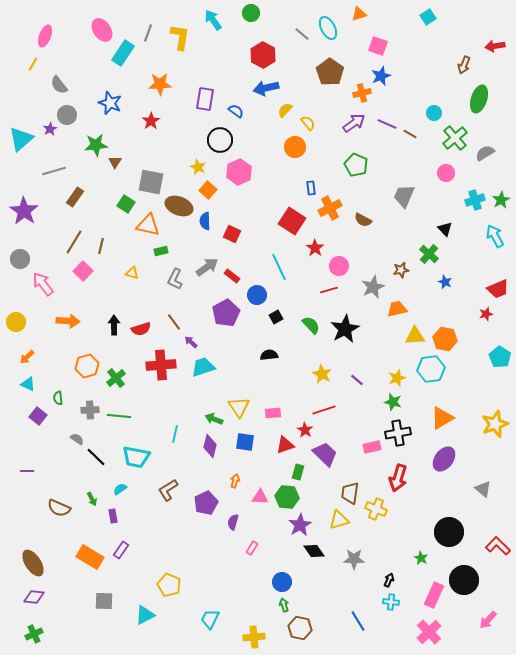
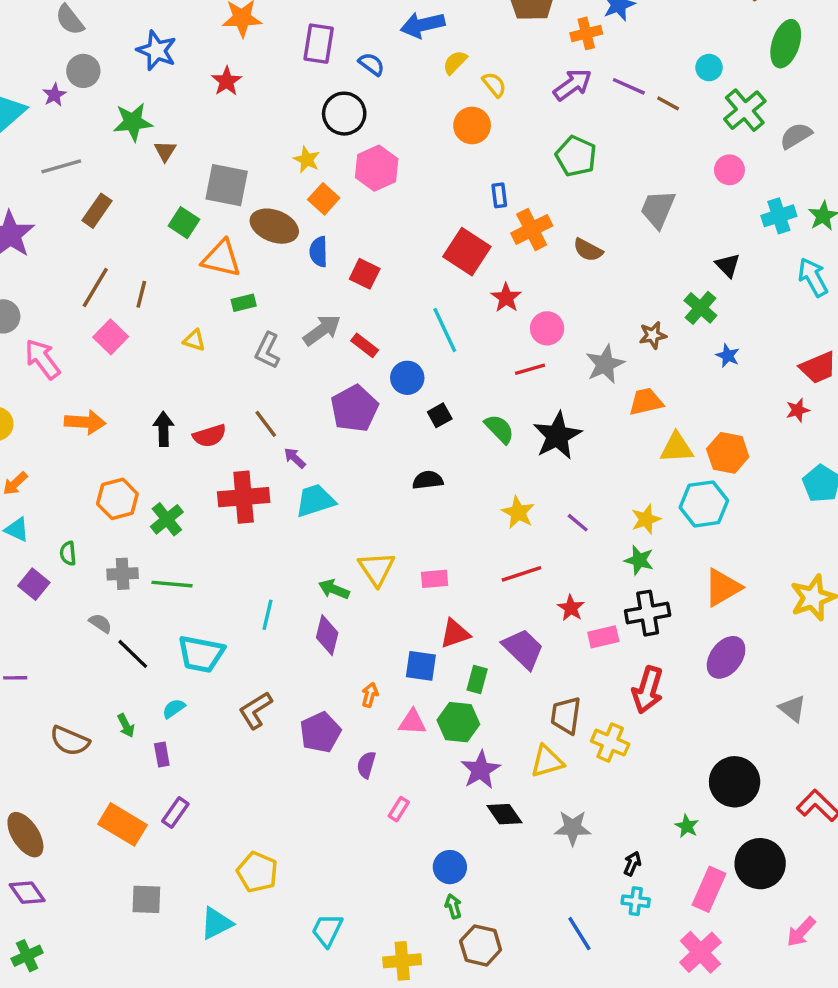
red star: (305, 430) -> (571, 608), moved
blue square: (245, 442) -> (421, 666), moved
purple diamond: (34, 597) -> (27, 893), turned 50

